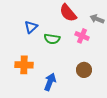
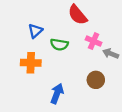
gray arrow: (97, 19) -> (111, 54), moved
orange cross: (24, 65) -> (31, 63), moved

